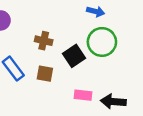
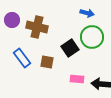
brown cross: (44, 41) -> (37, 27), moved, size x1.5

